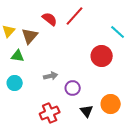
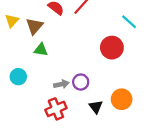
green triangle: (18, 56) -> (41, 50), moved
gray arrow: (51, 76) -> (61, 84), moved

